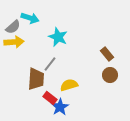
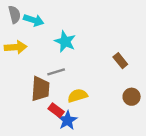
gray semicircle: (13, 27) -> (14, 15), moved, turned -63
gray line: (50, 64) -> (56, 72), turned 35
brown circle: (110, 75) -> (132, 97), moved

